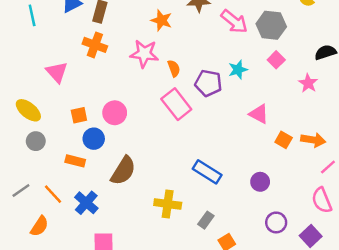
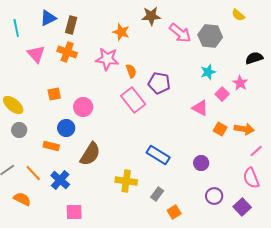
pink square: (276, 60) -> (222, 94), moved
cyan star: (238, 70) -> (208, 72), moved
pink triangle: (57, 72) -> (36, 54), moved
orange square: (79, 115) -> (54, 94), moved
orange semicircle: (39, 226) -> (22, 199), turned -96

